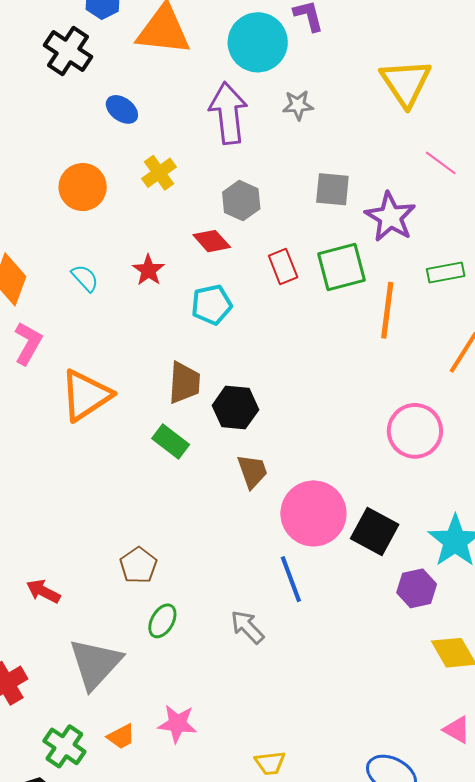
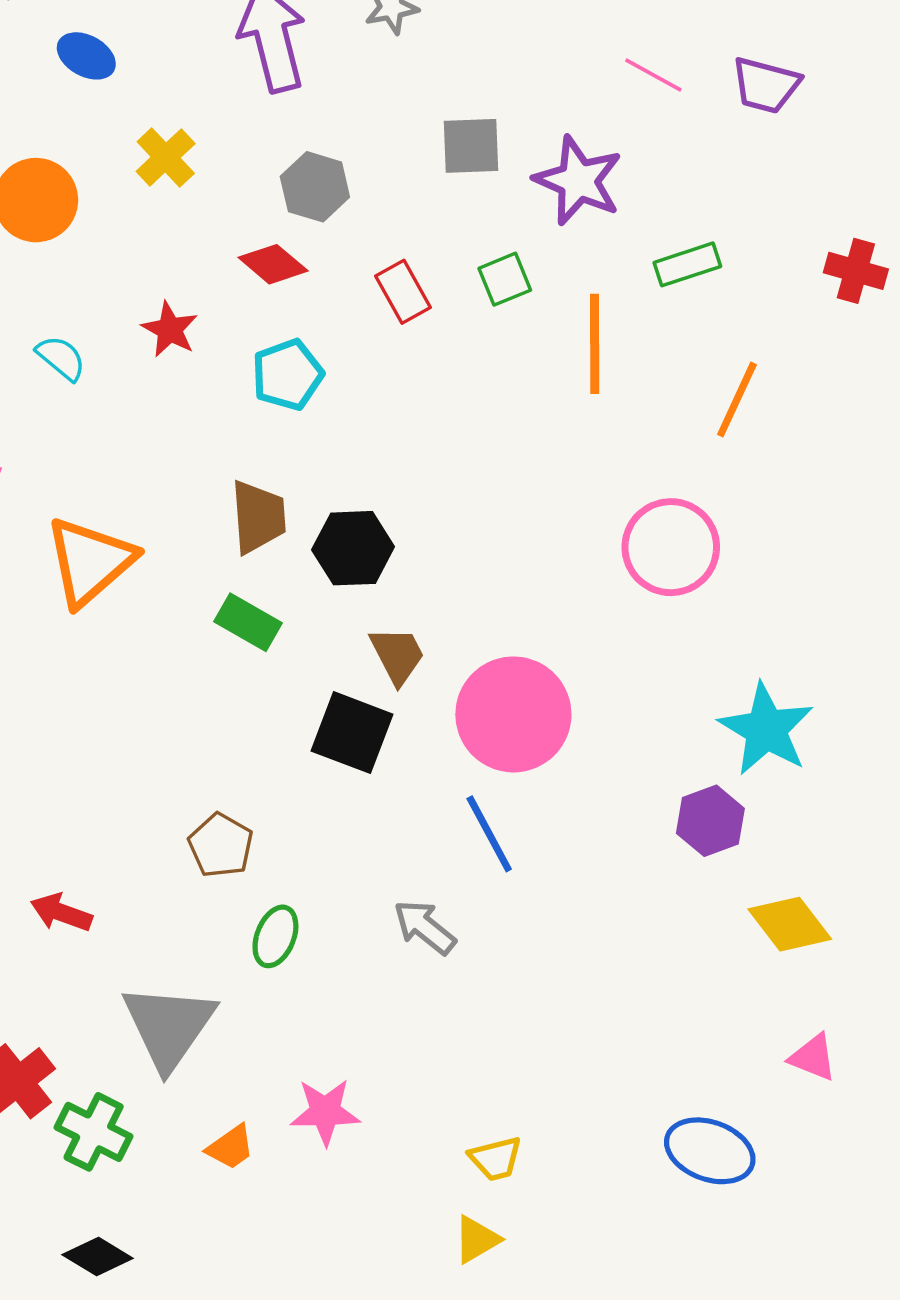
green square: (341, 267) -> (505, 279), size x0.6
black square: (375, 532) -> (352, 733), moved
green cross: (64, 746) -> (94, 1132), moved

